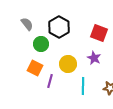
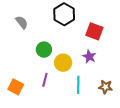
black hexagon: (59, 27) -> (64, 14), moved
green circle: (41, 44) -> (44, 50), moved
orange square: (35, 68) -> (16, 87), moved

